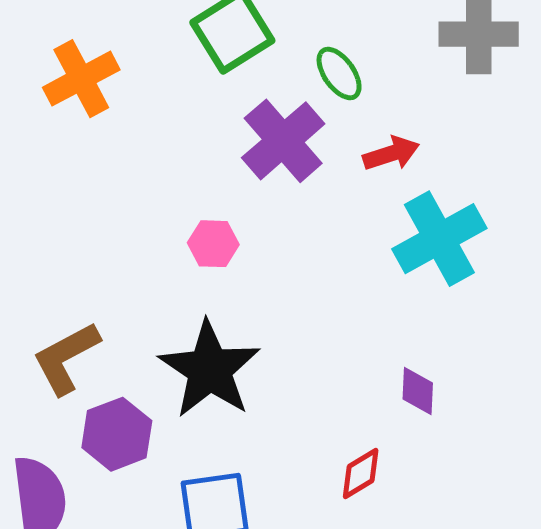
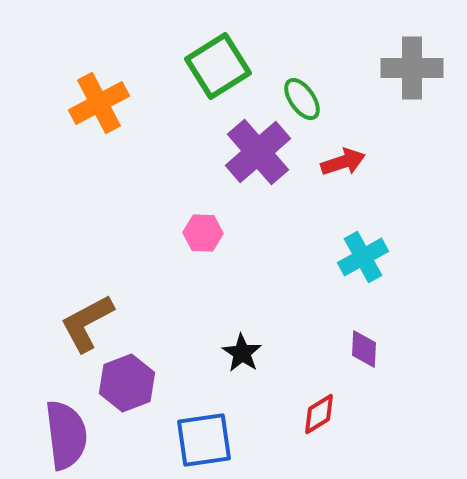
cyan cross: (439, 239) -> (363, 257), moved, size x0.7
black star: (210, 369) -> (242, 353), moved, size x0.5

